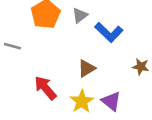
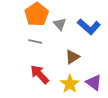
gray triangle: (80, 15) -> (60, 24), moved, turned -32
gray line: (12, 46) -> (35, 41), moved

